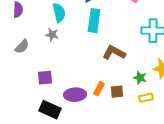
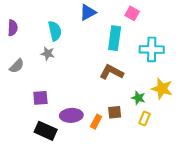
cyan rectangle: (94, 21) -> (115, 38), moved
orange rectangle: (99, 89) -> (96, 122), moved
yellow rectangle: (146, 98) -> (144, 118), turned -56

